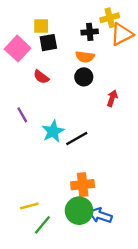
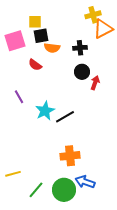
black cross: (90, 32) -> (80, 48), moved
pink square: (18, 49) -> (15, 41), turned 30
orange semicircle: (85, 57) -> (52, 48), moved
black circle: (84, 77) -> (82, 72), moved
yellow line: (29, 206) -> (13, 174), moved
green circle: (79, 211) -> (64, 190), moved

